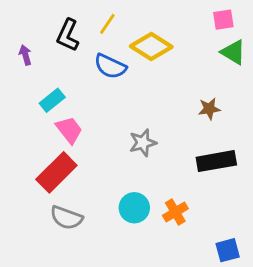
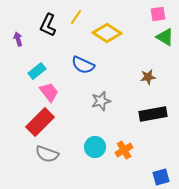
blue semicircle: (110, 66) -> (83, 65), moved

